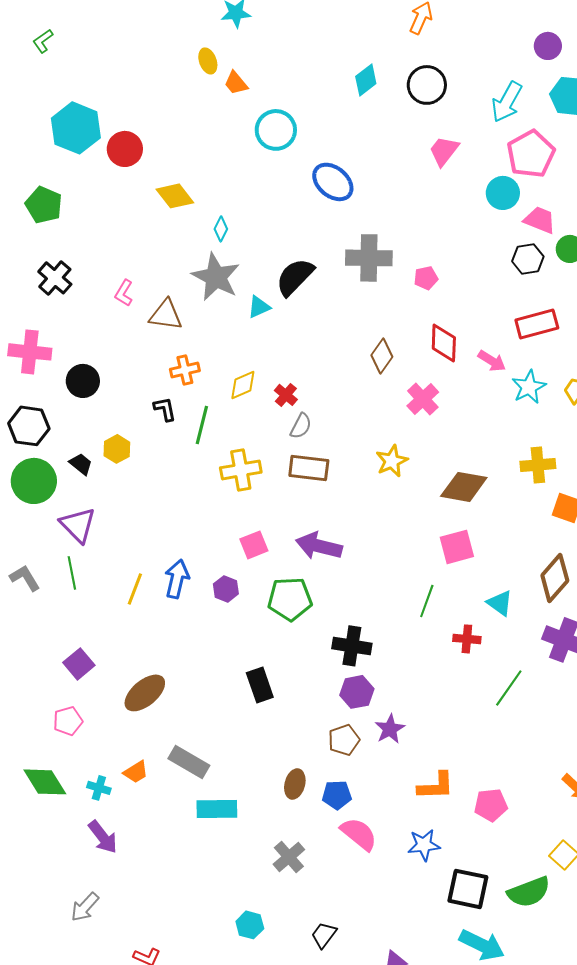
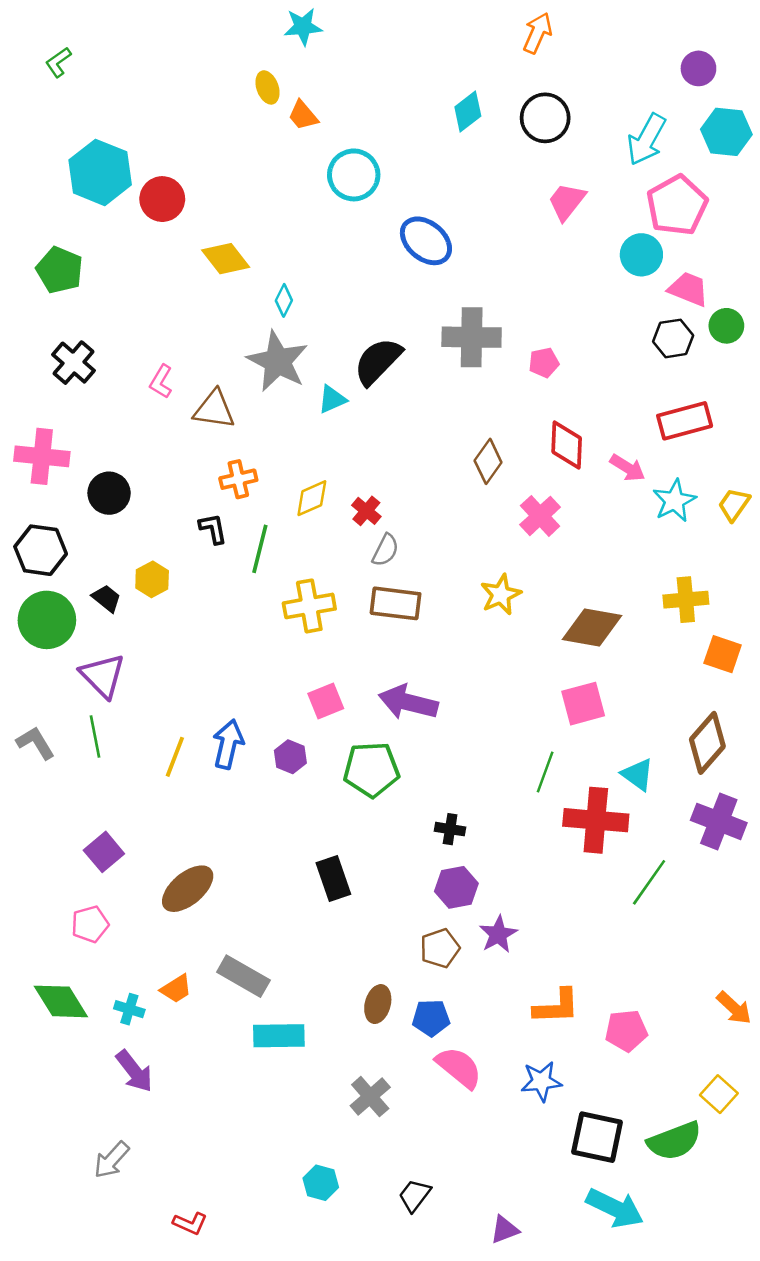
red cross: (467, 639) -> (596, 820), size x1.8
black cross: (352, 646) -> (450, 829), size x0.6

